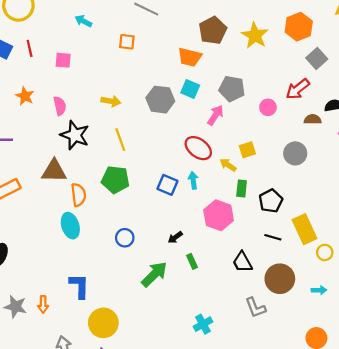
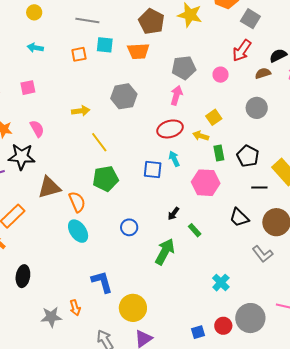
cyan square: (190, 89) -> (105, 45), moved
black star: (75, 135) -> (22, 157), moved
red ellipse: (198, 148) -> (170, 129), turned -35

